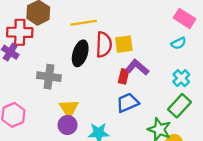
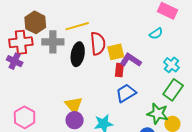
cyan semicircle: (179, 43) -> (156, 34), moved
yellow square: (124, 44) -> (116, 52), moved
gray cross: (49, 77) -> (53, 42), moved

